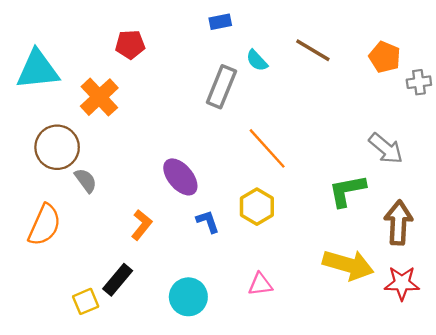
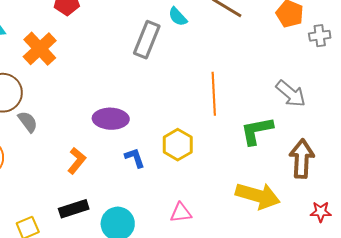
orange line: (267, 148) -> (214, 94), moved, turned 39
purple ellipse: (180, 177) -> (111, 119), turned -48
black rectangle: (118, 280) -> (74, 209), moved, turned 32
red star: (402, 283) -> (321, 212), moved, size x0.7

